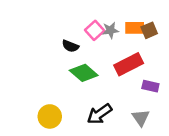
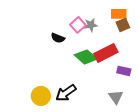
orange rectangle: (135, 28) -> (119, 14), moved
green diamond: (84, 73) -> (86, 57), moved
black arrow: (99, 114) -> (66, 93), moved

